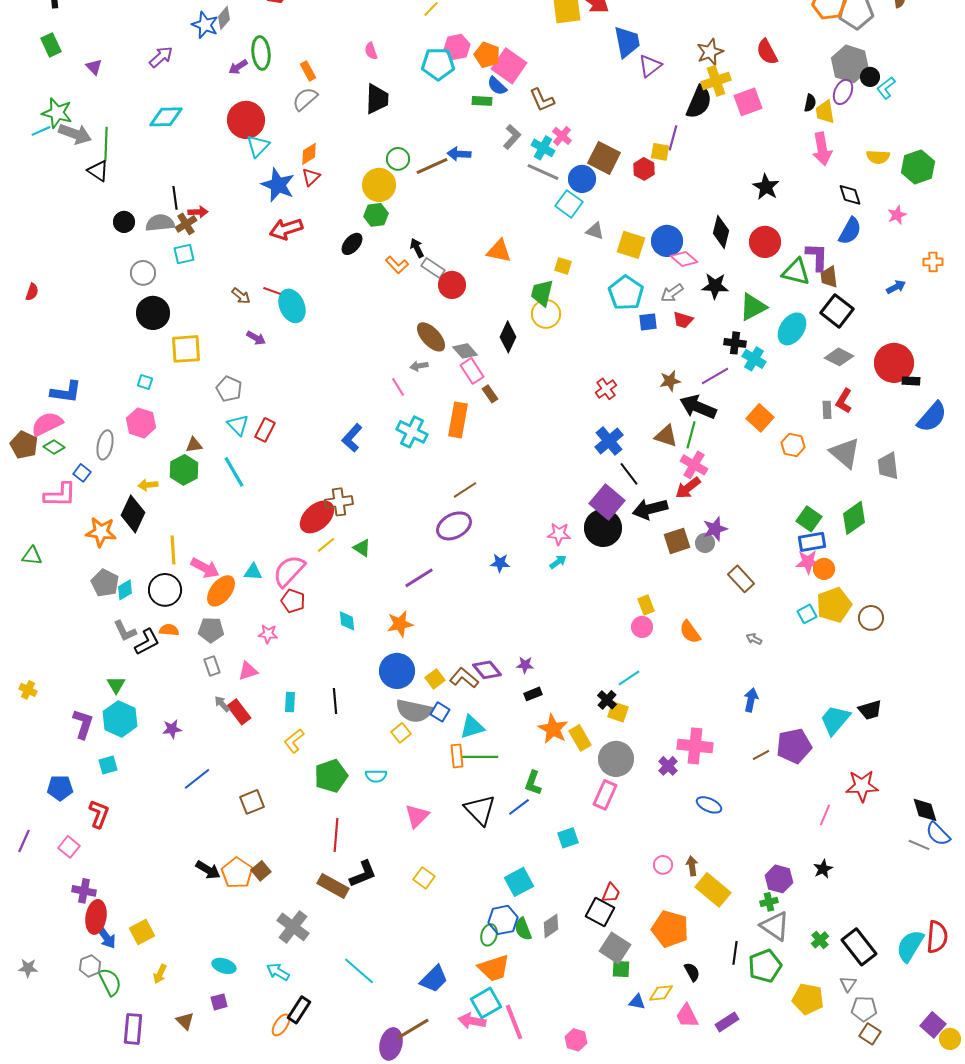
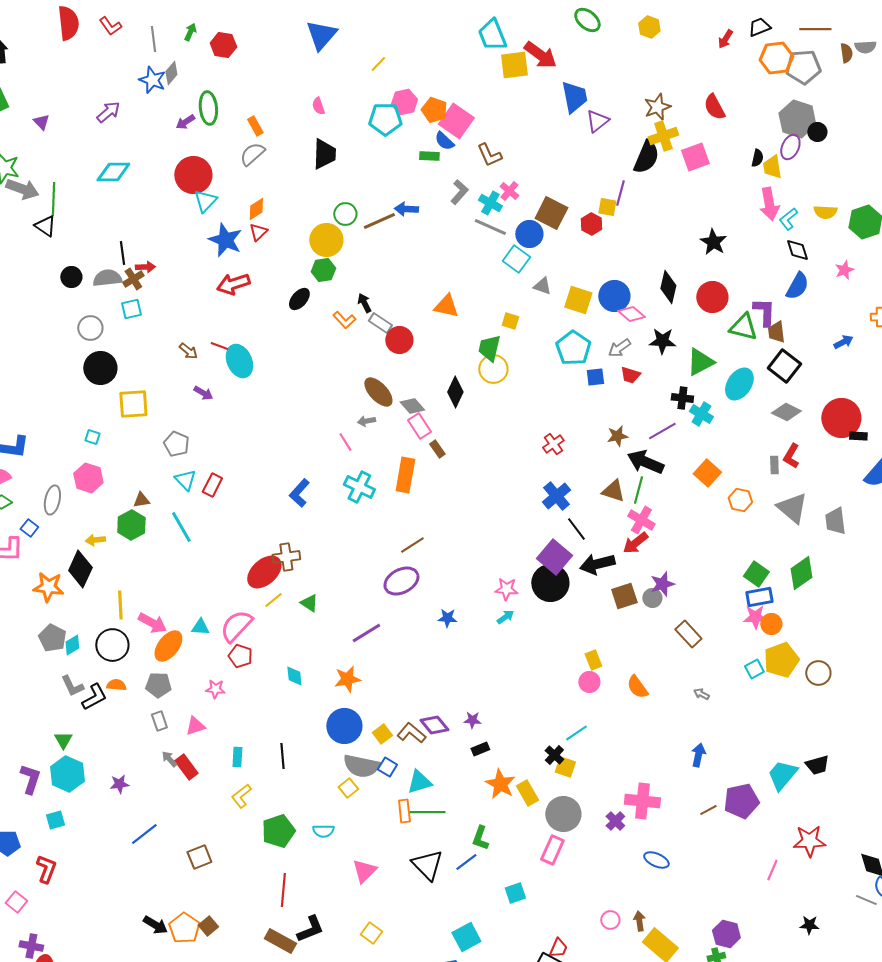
cyan L-shape: (886, 88) -> (788, 219), moved
black star: (823, 869) -> (809, 925), moved, turned 30

